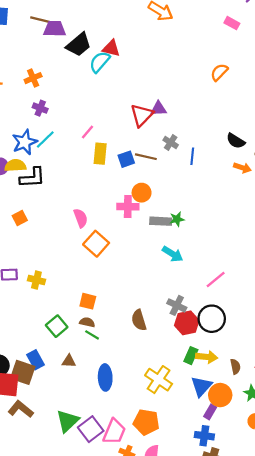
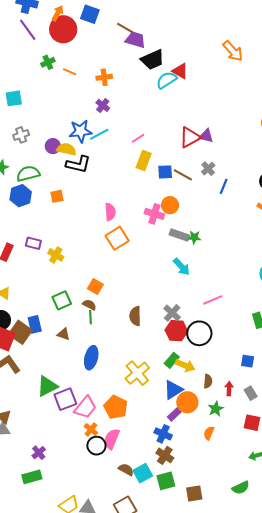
green line: (92, 335) -> (91, 317), turned 40

